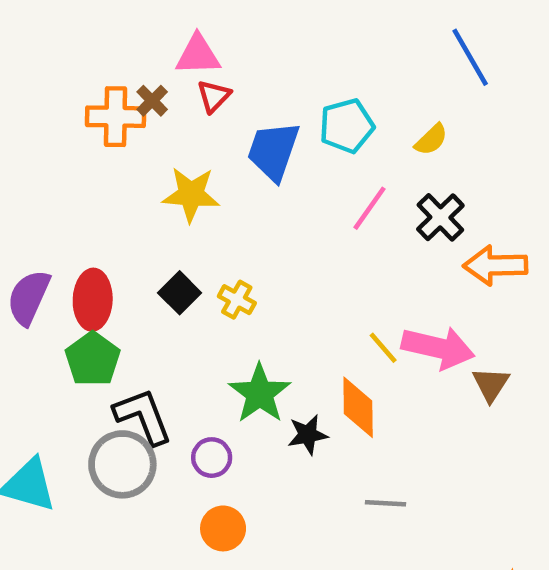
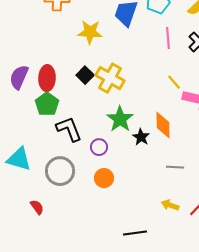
pink line: (369, 208) -> (168, 38), turned -40
yellow cross: (237, 300) -> (110, 78), size x1.8
yellow line: (383, 348) -> (174, 82), moved
black star: (308, 435) -> (141, 137), turned -30
gray circle: (122, 464) -> (60, 171), moved

